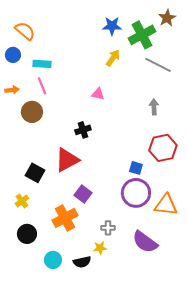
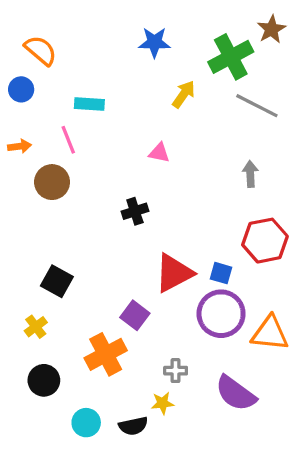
blue star: (112, 26) -> (154, 42), moved
cyan rectangle: (42, 64) -> (89, 104), moved
red triangle: (67, 160) -> (174, 273), moved

